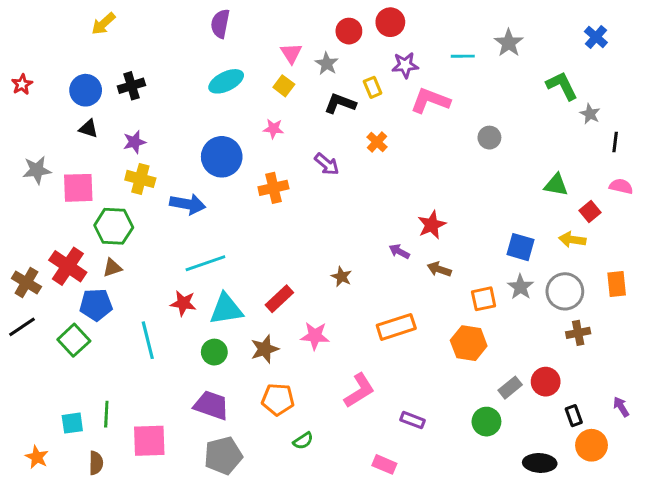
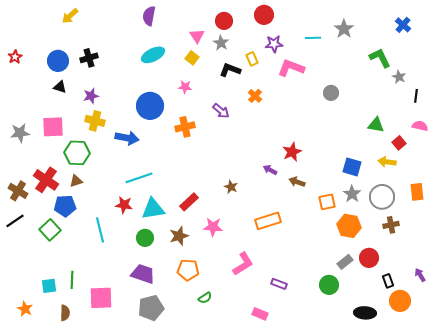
red circle: (349, 31) -> (224, 21), moved
gray star: (37, 170) -> (20, 133), moved
orange hexagon: (469, 343) -> (349, 226), moved

